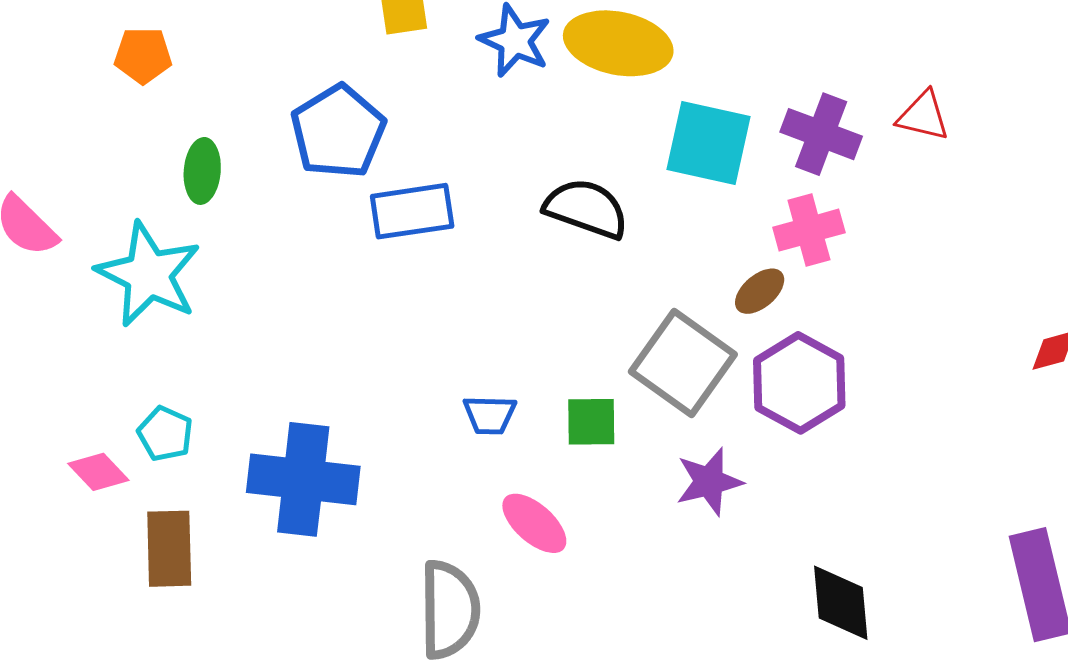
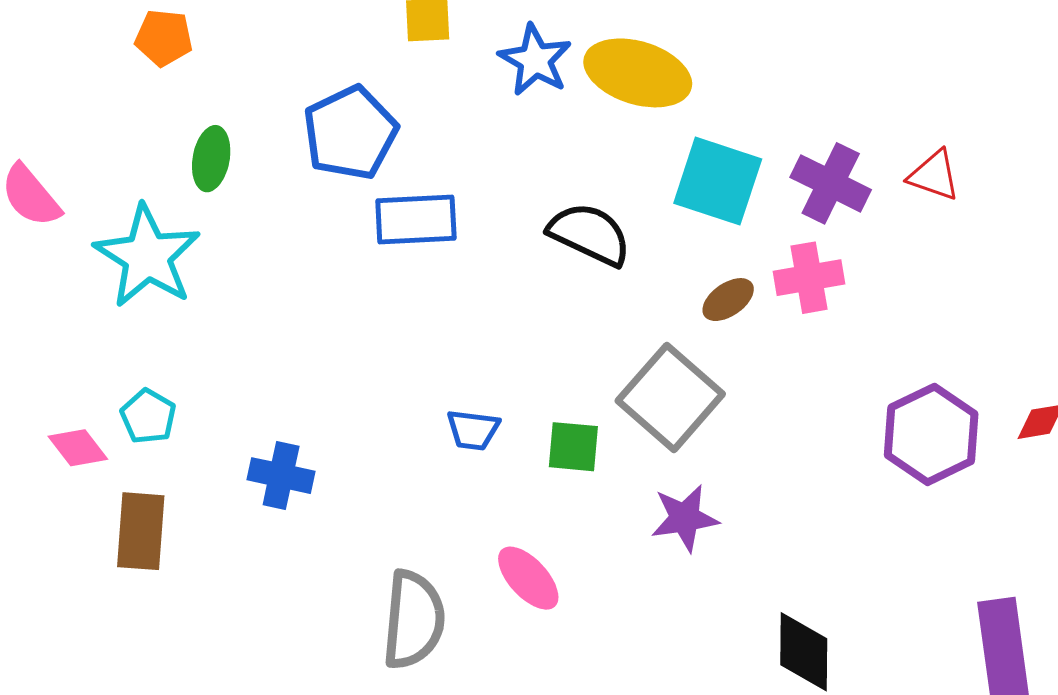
brown ellipse: (760, 291) -> (728, 300), moved
purple hexagon: (799, 383) -> (931, 434), moved
blue cross: (303, 479) -> (281, 476), size x0.6
pink ellipse: (534, 523) -> (528, 578), moved

